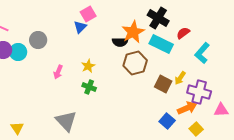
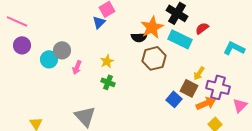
gray circle: (38, 40) -> (62, 50), moved
cyan circle: (18, 52) -> (49, 59), moved
cyan L-shape: (202, 53) -> (234, 48), moved, turned 75
brown square: (163, 84) -> (189, 88), moved
pink triangle: (221, 110) -> (240, 105), turned -42
blue square: (167, 121) -> (174, 99), moved

